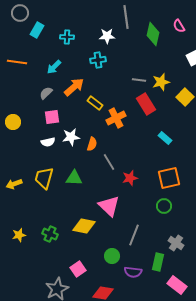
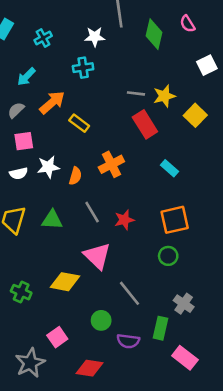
cyan cross: (67, 37) -> (43, 38), turned -32
orange cross: (116, 118) -> (111, 164), moved
gray line: (109, 162) -> (92, 212), moved
gray line: (134, 235) -> (129, 293), turned -60

